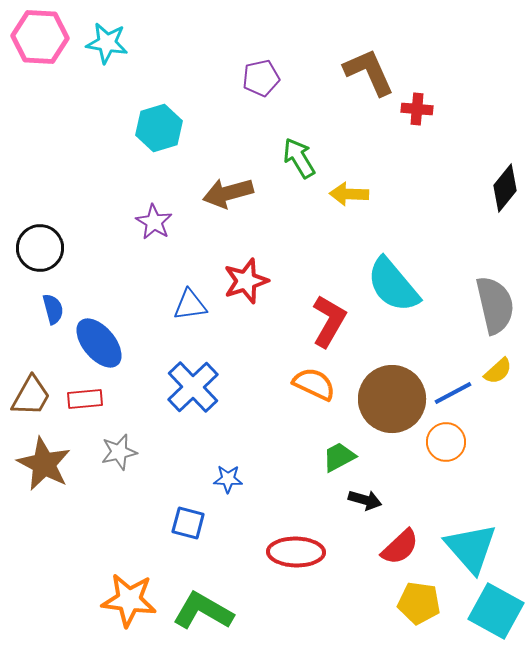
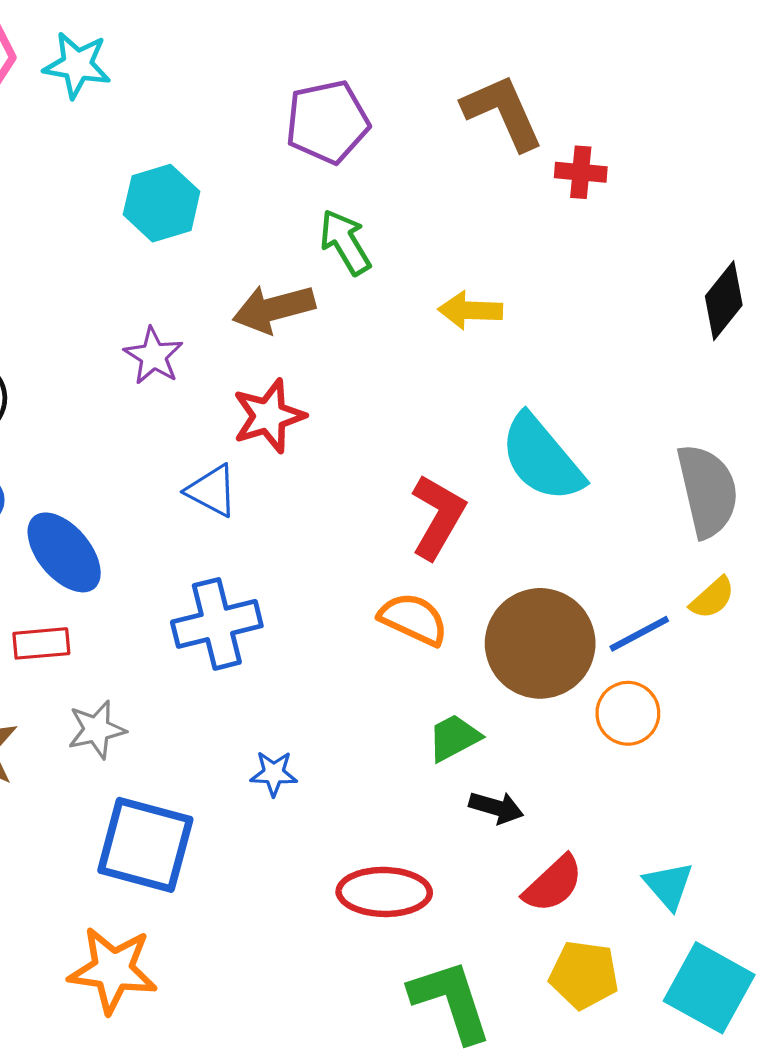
purple pentagon: (261, 78) -> (327, 122), size x1.4
green arrow: (299, 158) -> (345, 242), moved
red star: (246, 281) -> (269, 416), moved
blue triangle: (190, 305) -> (212, 491), turned 36
blue cross: (193, 387) -> (217, 624), turned 30
blue square: (188, 523) -> (145, 845), moved, size x1.8
cyan triangle: (471, 548) -> (668, 885), size x0.6
green L-shape: (203, 611) -> (451, 1001), moved, turned 42

